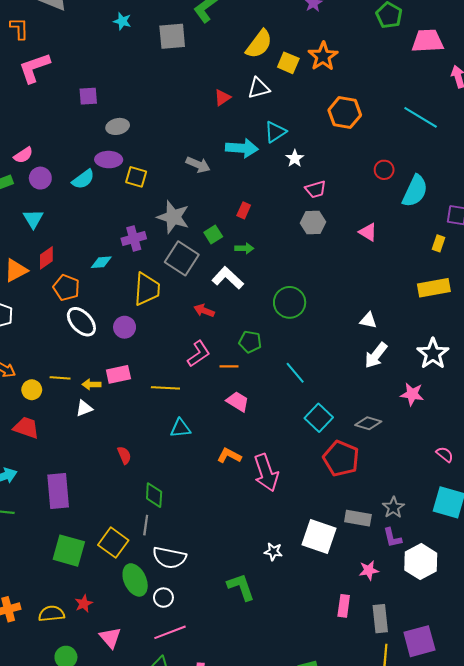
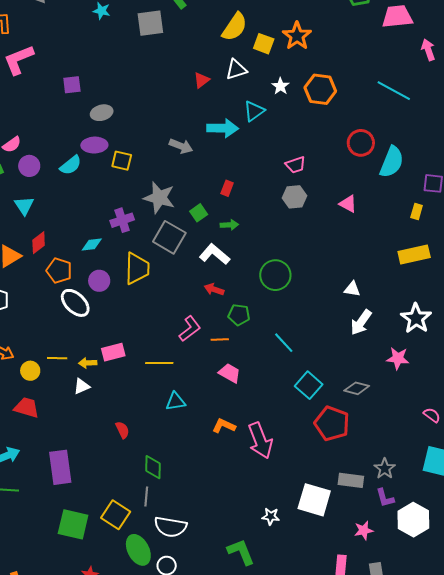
white star: (295, 158) -> (280, 86), moved
red circle: (384, 170) -> (361, 143), size x1.4
red arrow: (204, 311) -> (214, 289), moved
purple circle: (125, 327) -> (99, 281), moved

